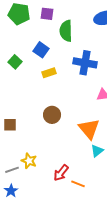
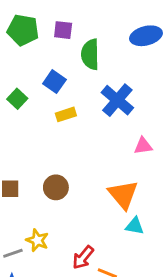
blue cross: (85, 63) -> (117, 100), turned 30
brown circle: (52, 115) -> (56, 187), moved
cyan triangle: (97, 151) -> (135, 226), turned 48

